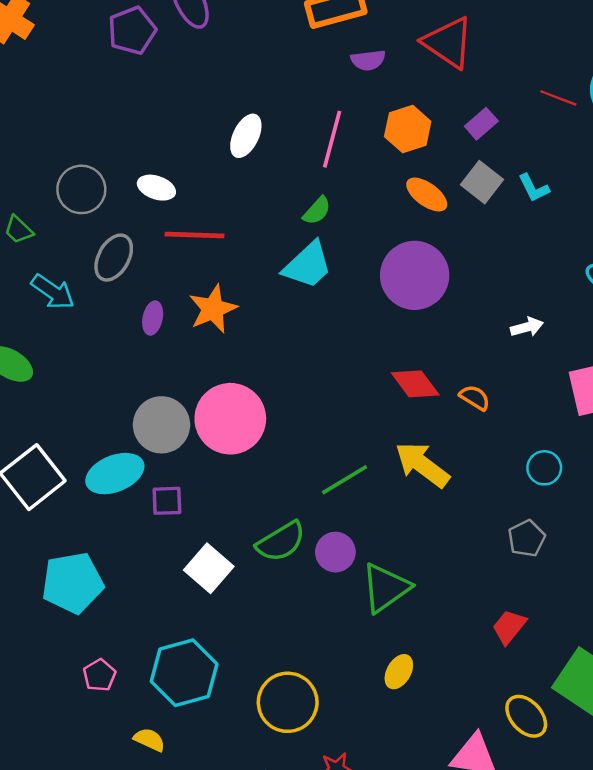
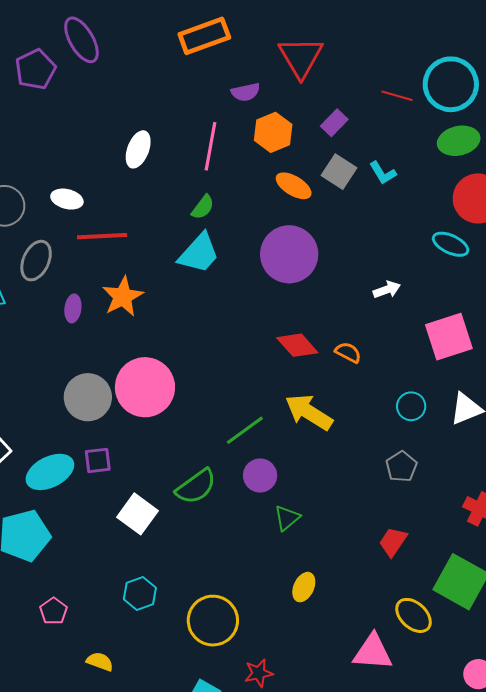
red triangle: (448, 43) -> (301, 57), turned 30
purple semicircle: (368, 60) -> (246, 92), moved
cyan ellipse: (115, 474) -> (50, 472), moved
purple circle: (335, 552) -> (260, 475), moved
green triangle: (386, 588) -> (287, 518), size x0.6
cyan hexagon: (184, 673) -> (140, 594), moved, size x0.6

